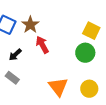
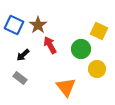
green circle: (85, 53) -> (81, 49), moved
yellow circle: (89, 89) -> (97, 69), moved

